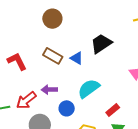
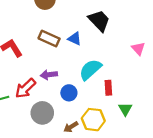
black trapezoid: (101, 44) -> (99, 21), turned 85
red rectangle: (113, 110) -> (108, 88), moved, turned -48

